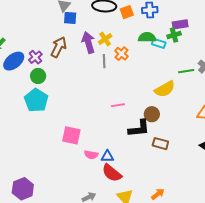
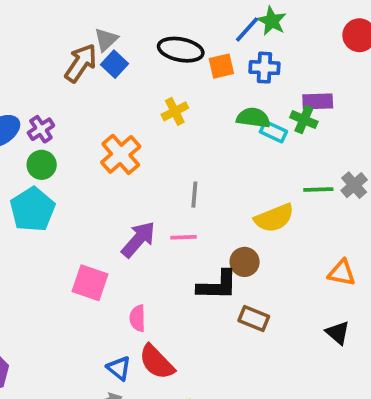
blue square: (70, 18) -> (115, 64), turned 32
green cross: (174, 35) -> (304, 120), turned 32
purple arrow: (88, 42) -> (138, 239), moved, turned 50
brown arrow: (59, 47) -> (81, 63), moved
orange cross: (121, 54) -> (121, 154), moved, size x1.5
gray line: (104, 61) -> (194, 195), moved
pink semicircle: (91, 155) -> (138, 318), moved, turned 72
blue triangle: (107, 156) -> (119, 368), moved, turned 32

